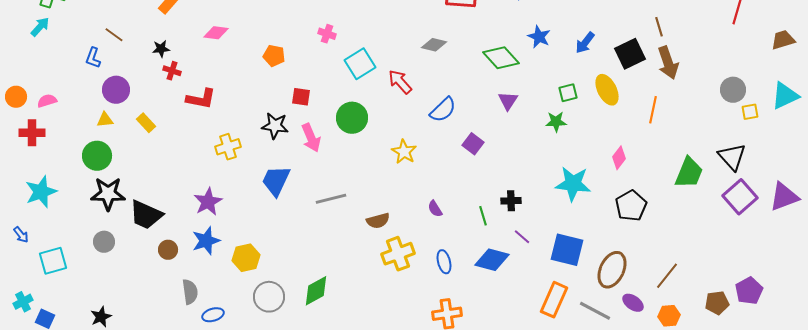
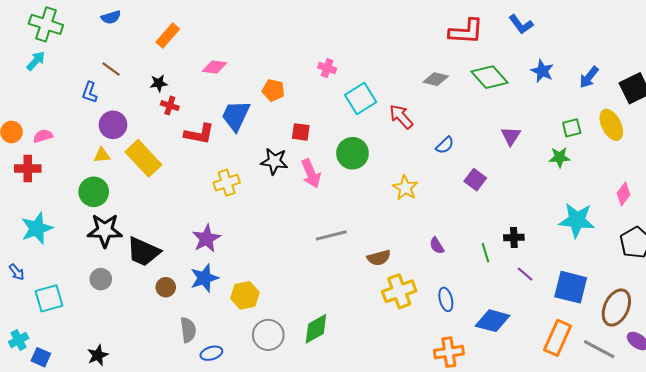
green diamond: (501, 58) -> (490, 77), moved
blue semicircle: (443, 110) -> (445, 145), size x0.7
yellow rectangle: (146, 123) -> (143, 158), size x1.8
blue trapezoid: (276, 181) -> (236, 116), moved
blue diamond: (492, 260) -> (493, 321), moved

